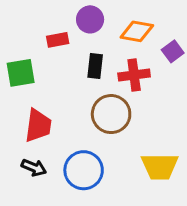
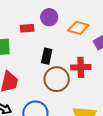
black rectangle: (95, 66) -> (47, 56), moved
red cross: (134, 75) -> (81, 67), moved

